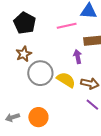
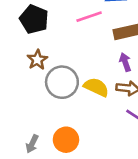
purple arrow: (78, 57) -> (125, 62), moved
gray arrow: (12, 117) -> (32, 144), turned -40

